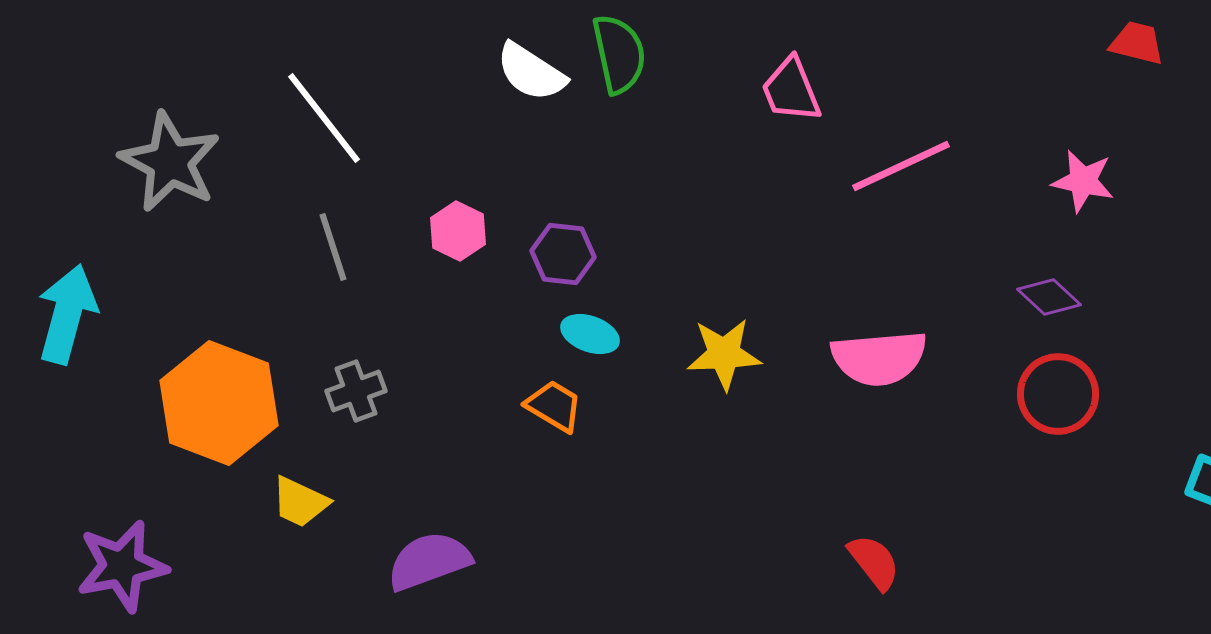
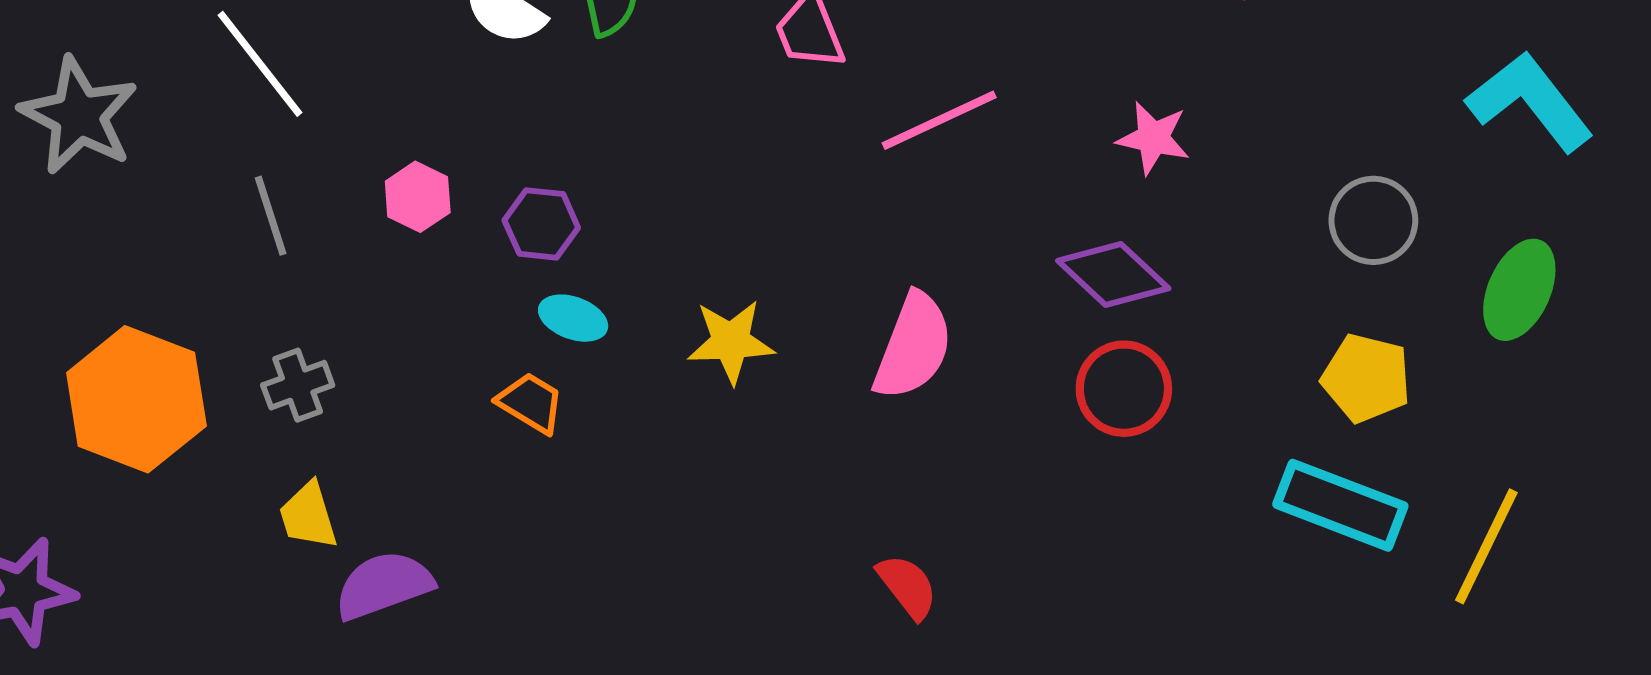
purple diamond: (1049, 297) -> (1113, 275), size x1.5
pink semicircle: (879, 358) -> (913, 346), turned -64
yellow trapezoid: (300, 502) -> (308, 516), moved, turned 48

